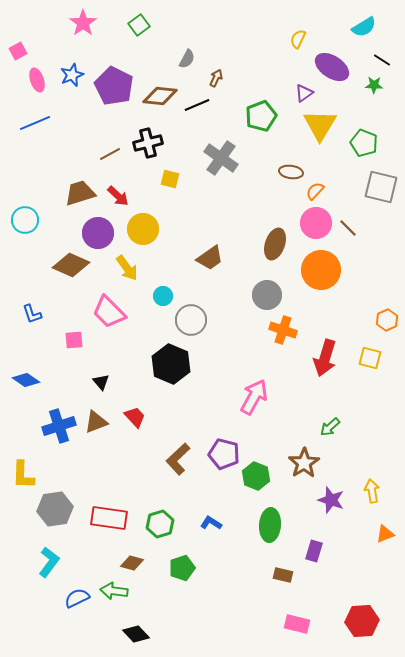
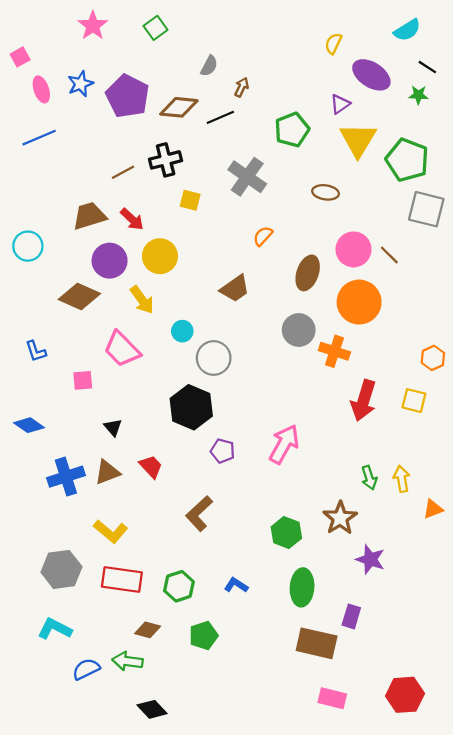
green pentagon: (364, 143) -> (407, 160), size x1.4
orange semicircle: (315, 191) -> (263, 236), moved
orange cross: (283, 330) -> (334, 351), moved
green arrow: (330, 427) -> (369, 478), turned -65
purple pentagon: (224, 454) -> (223, 451), moved, size x0.7
yellow L-shape: (23, 475) -> (111, 531), moved, turned -52
yellow arrow: (372, 491) -> (402, 479), moved
orange triangle: (385, 534) -> (433, 509), moved
cyan L-shape: (49, 562) -> (55, 629), turned -100
brown rectangle: (283, 575) -> (317, 643), size x1.8

